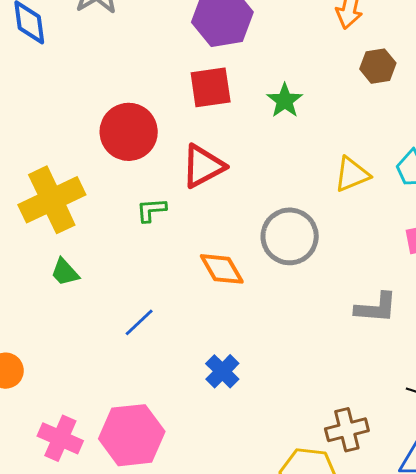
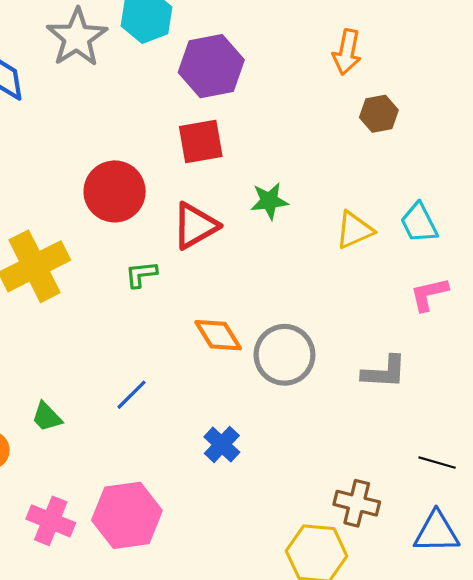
green star: (285, 101) -> (269, 201), moved, turned 30
gray circle: (290, 236) -> (284, 355), moved
green trapezoid: (65, 272) -> (47, 417), moved
brown cross: (347, 430) -> (357, 503), turned 30

